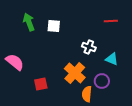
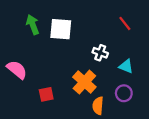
red line: (111, 21) -> (125, 23), turned 56
white square: (54, 26) -> (61, 29), size x1.5
purple circle: (102, 81) -> (124, 93), moved

